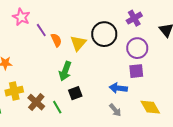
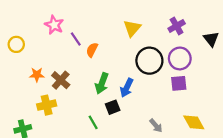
black circle: (104, 34) -> (149, 61), moved
orange semicircle: (56, 40) -> (92, 50), turned -128
yellow triangle: (78, 43) -> (132, 28), moved
blue arrow: (118, 88) -> (127, 88), moved, turned -72
brown cross: (36, 102) -> (61, 80), moved

